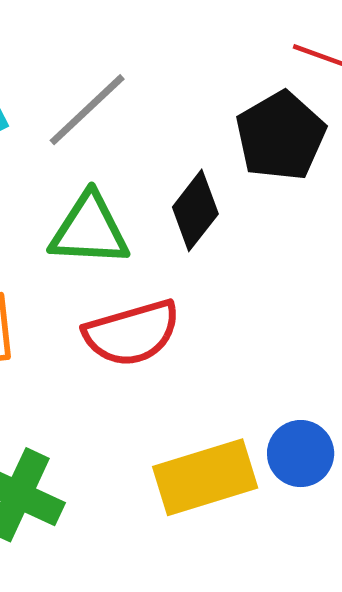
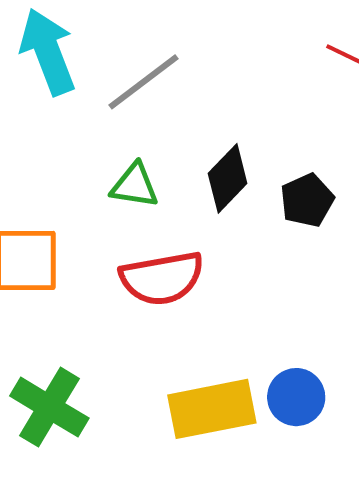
black pentagon: (281, 136) -> (307, 200), moved, size x0.7
green triangle: (89, 230) -> (135, 186), size x0.7

